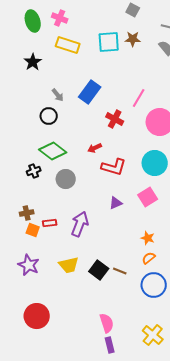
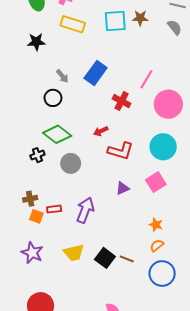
black star: (33, 62) -> (36, 42), turned 30

